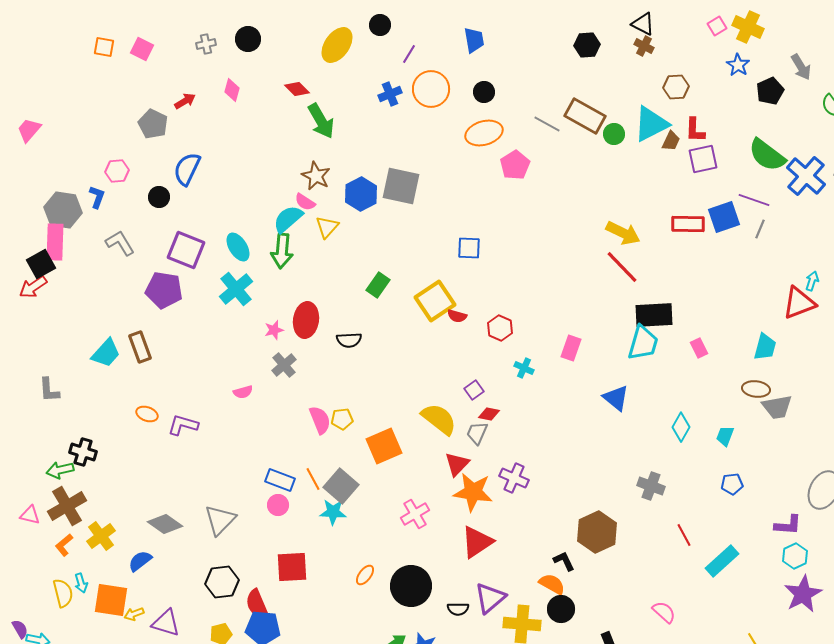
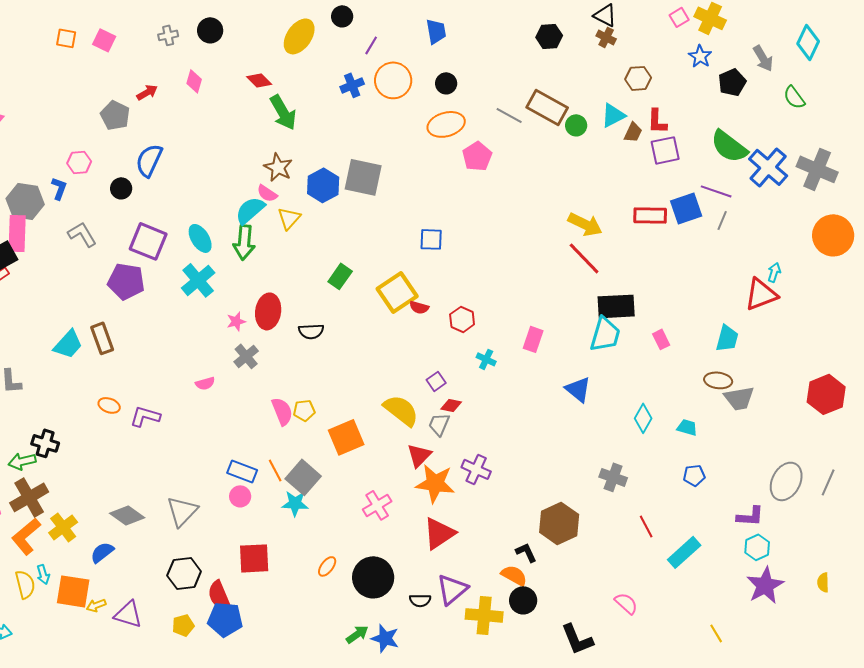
cyan triangle: (651, 124) -> (613, 115), size x0.7
cyan trapezoid: (725, 436) -> (687, 427), turned 85
orange L-shape: (64, 545) -> (26, 536), size x1.6

